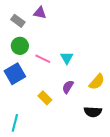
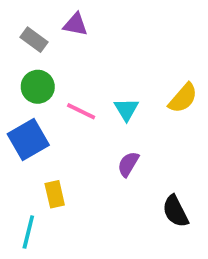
yellow semicircle: (97, 82) -> (183, 98), moved
yellow rectangle: (45, 98) -> (55, 194), moved, turned 32
black semicircle: (93, 112) -> (175, 211), turned 60

